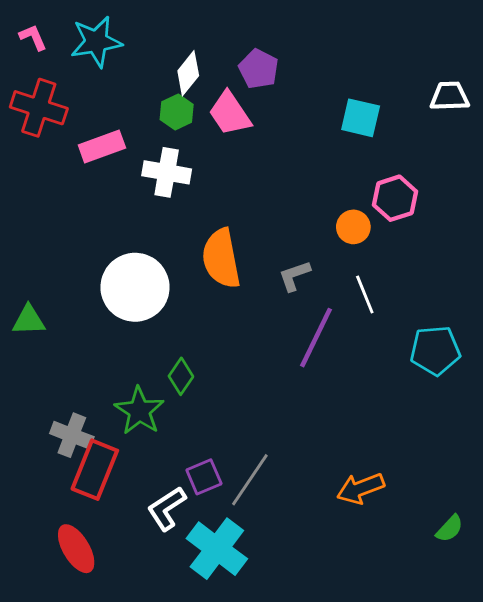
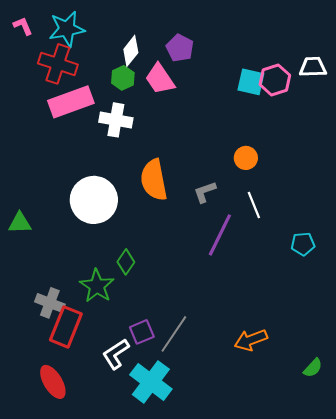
red cross: (39, 108) -> (58, 64), moved
pink rectangle: (102, 146) -> (71, 102), size x1.4
pink hexagon: (395, 198) -> (275, 80), moved
cyan pentagon: (435, 350) -> (303, 244), size x0.7

